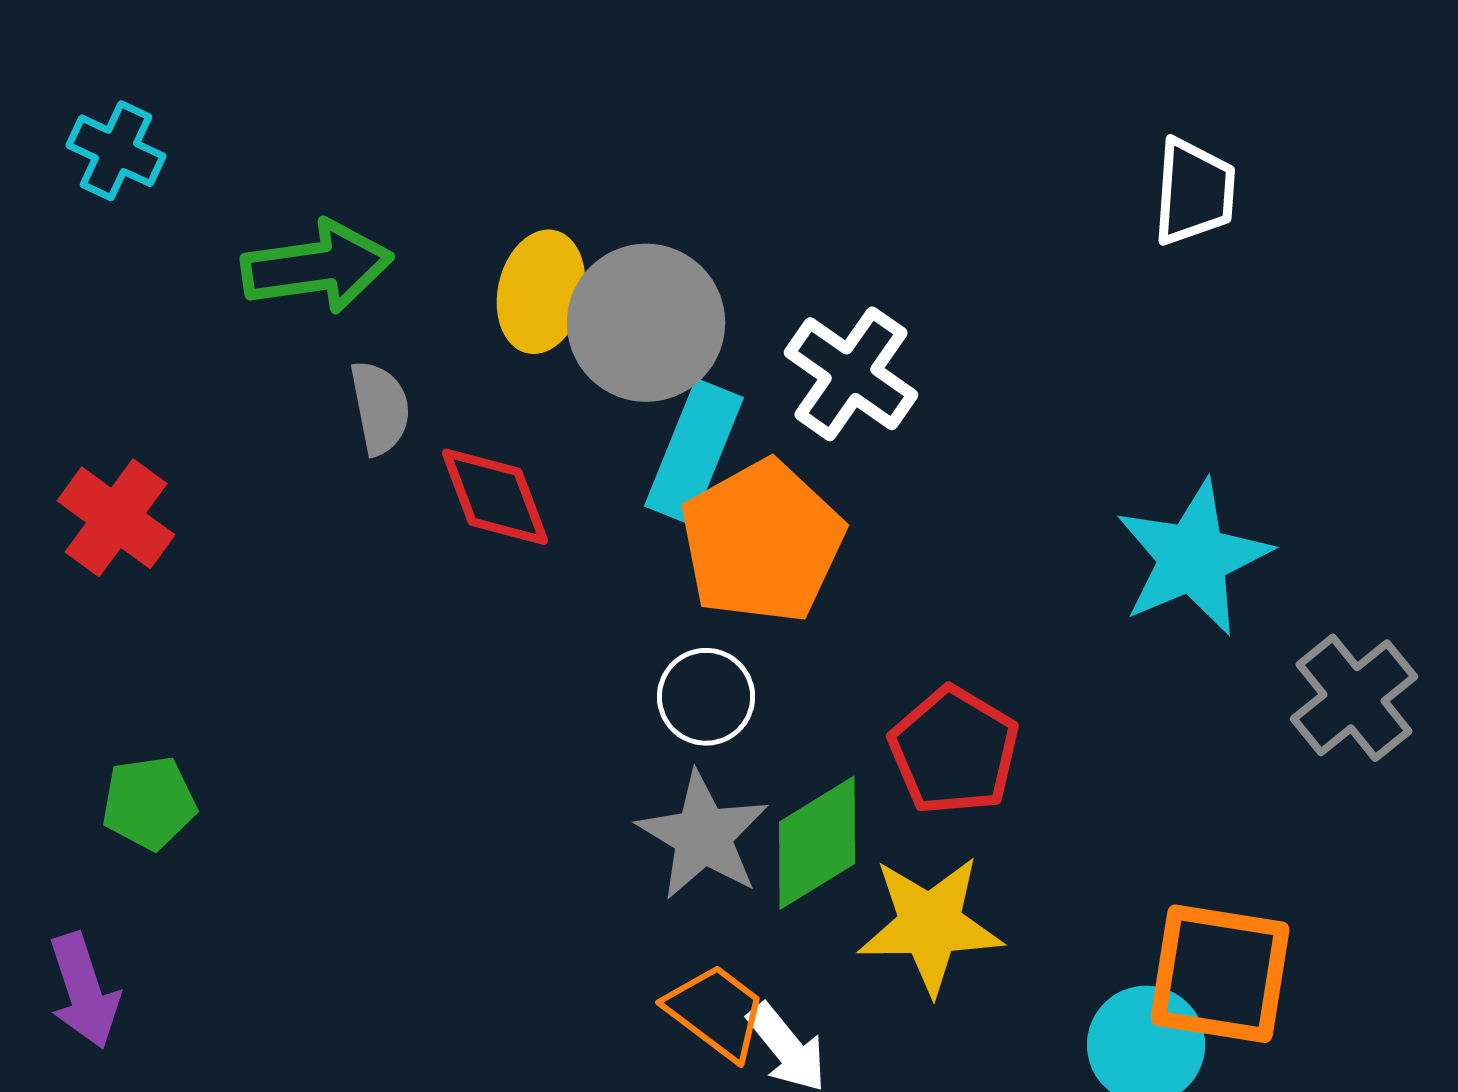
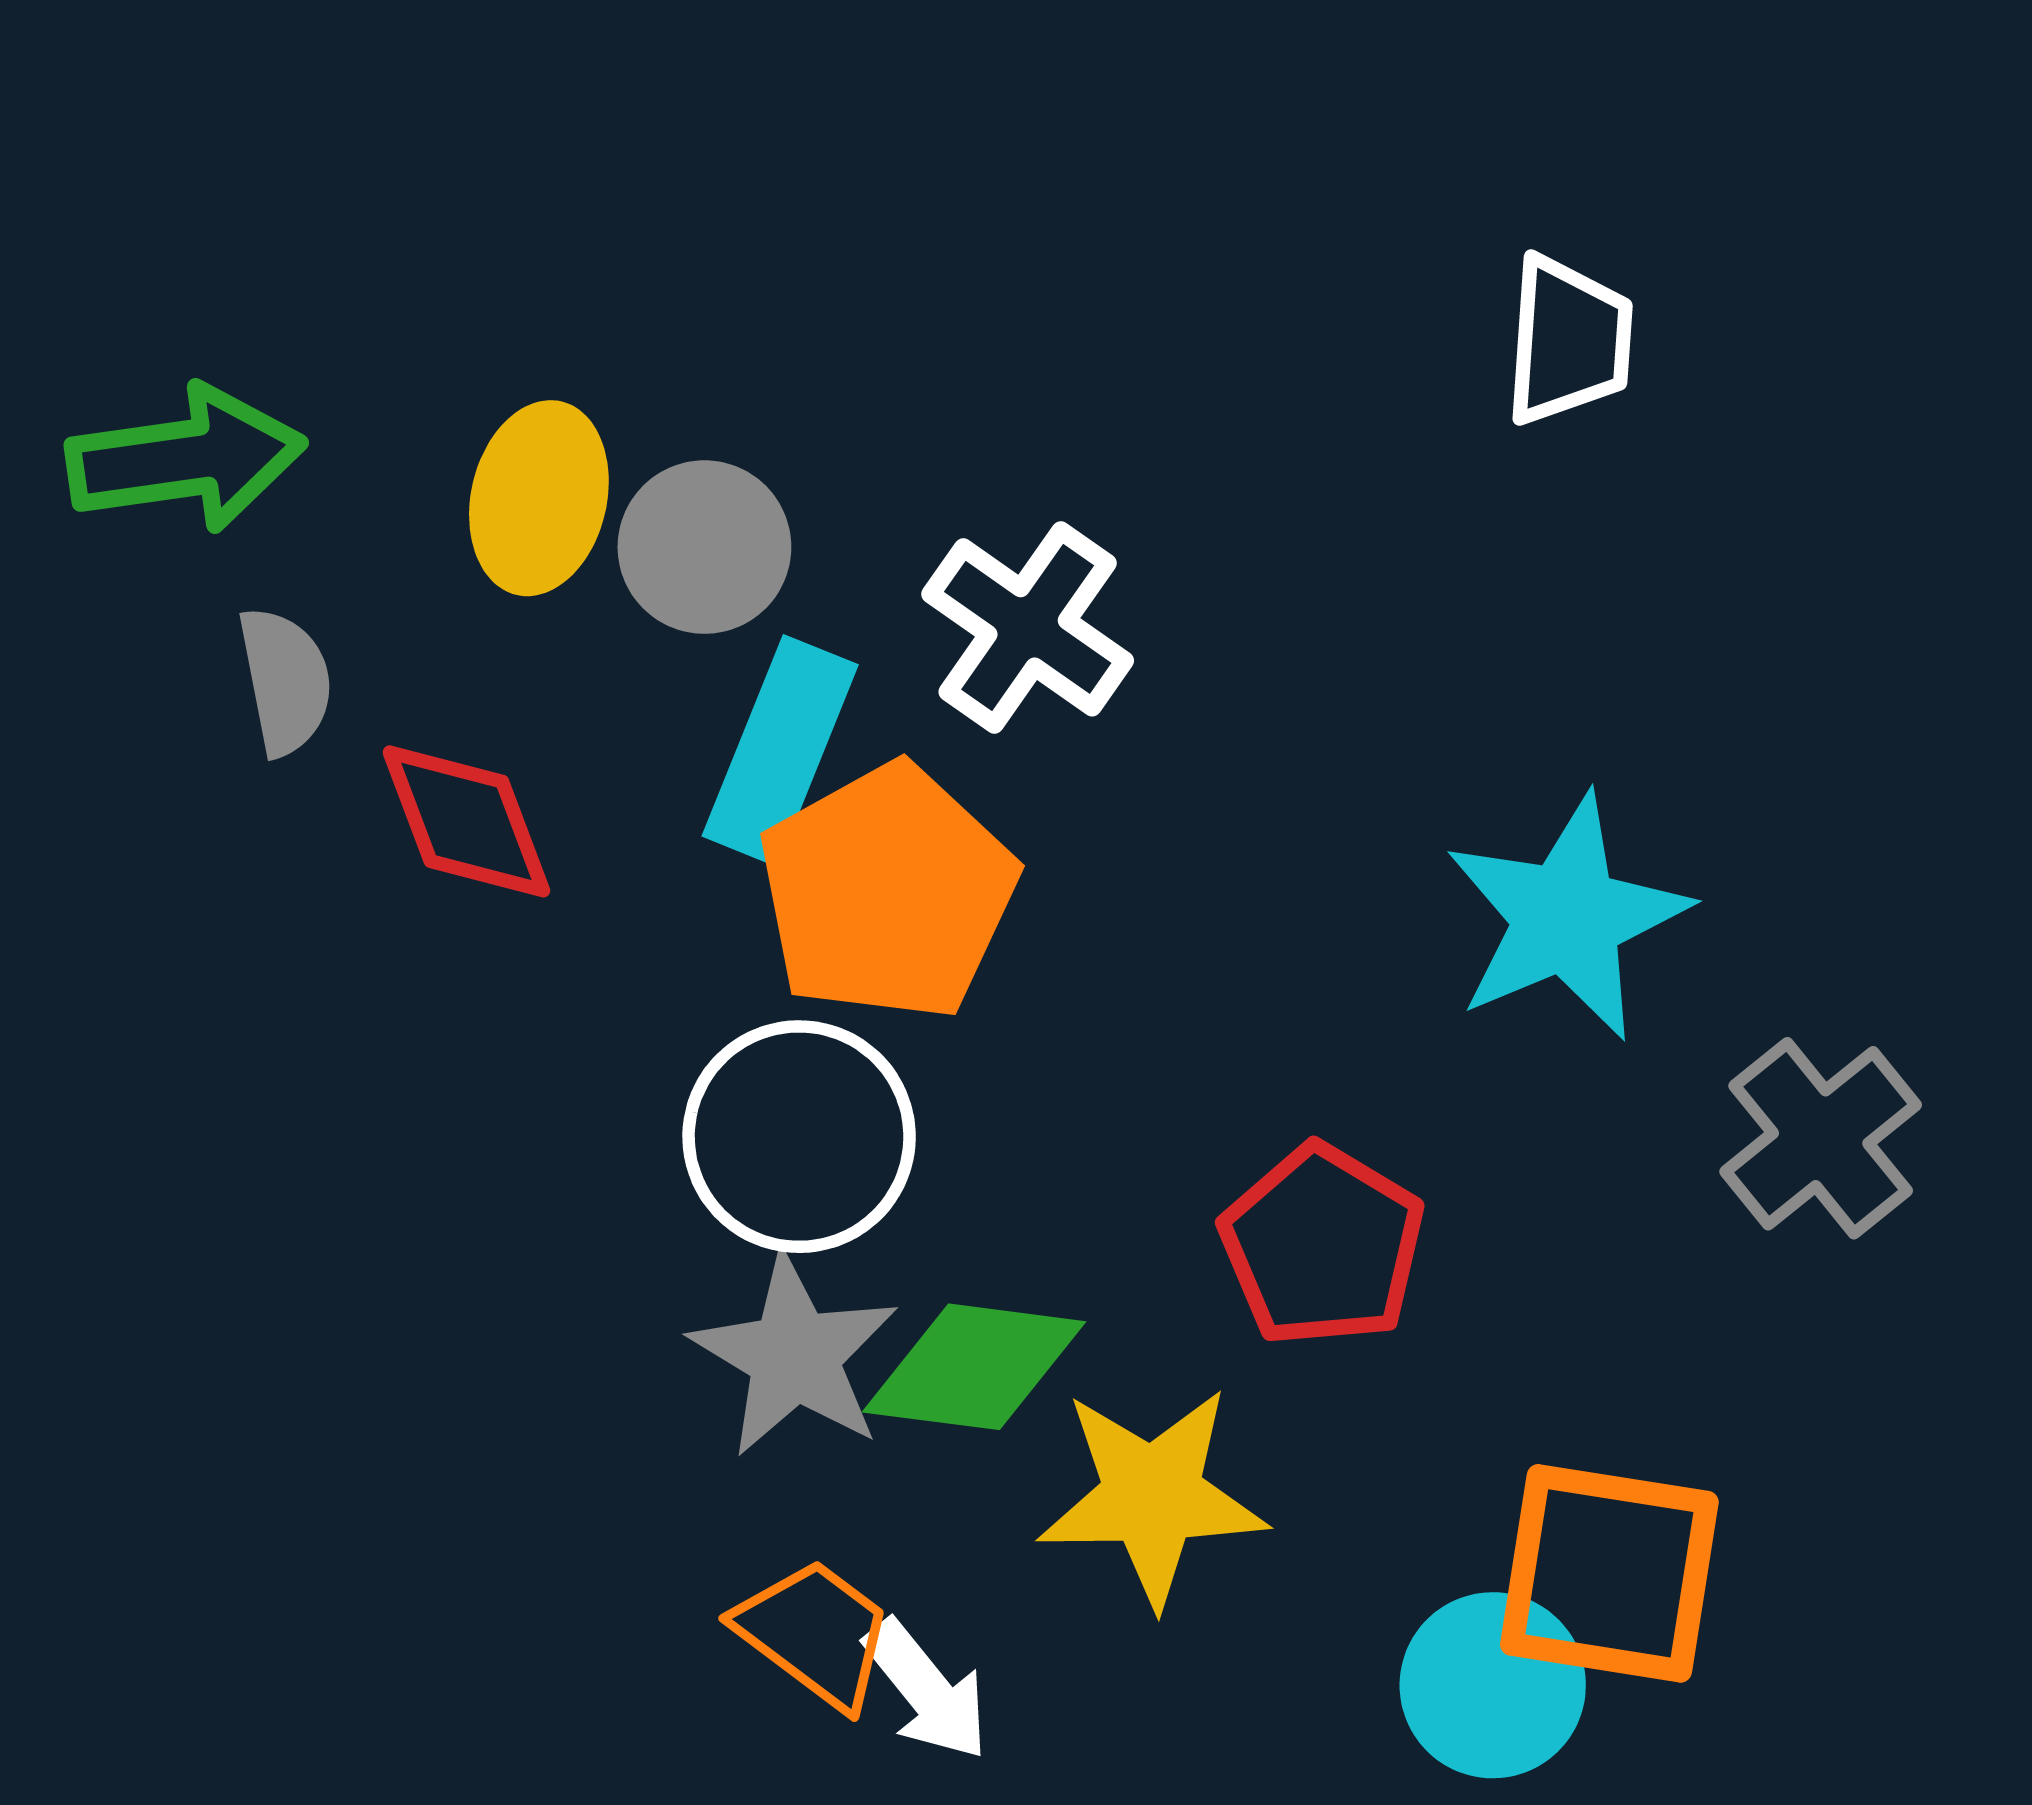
gray circle: (646, 323) -> (704, 547), size x0.7
white circle: (706, 697) -> (799, 1137), size x1.5
red pentagon: (954, 751) -> (1322, 1245), moved
green diamond: (817, 843) -> (974, 1367), turned 39

